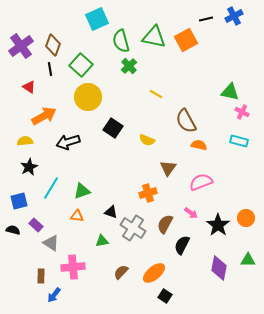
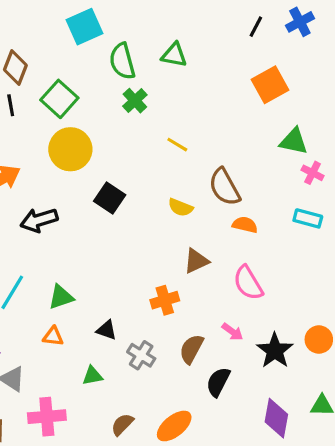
black line: (206, 19) -> (256, 27), turned -48
green triangle: (154, 37) -> (174, 55), size x0.7
orange square: (186, 40) -> (270, 85), moved
yellow semicircle: (147, 140) -> (180, 207), moved
brown triangle: (168, 168) -> (196, 261), turned 30
pink semicircle: (201, 182) -> (248, 283), turned -100
gray cross: (133, 228) -> (141, 355), size x0.7

